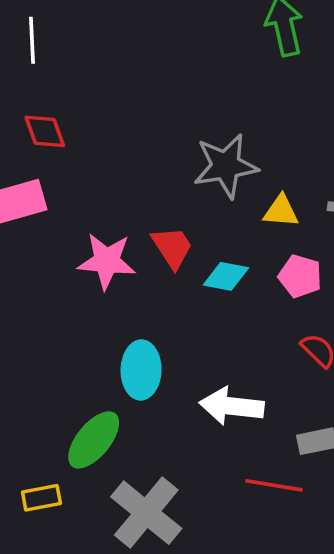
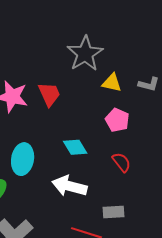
gray star: (226, 166) -> (85, 54), turned -30
cyan diamond: (226, 276) -> (75, 147), moved, turned 40

